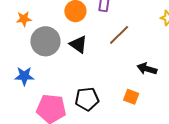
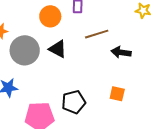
brown line: (119, 35) -> (97, 34), turned 35
black arrow: (147, 69) -> (121, 52), moved

